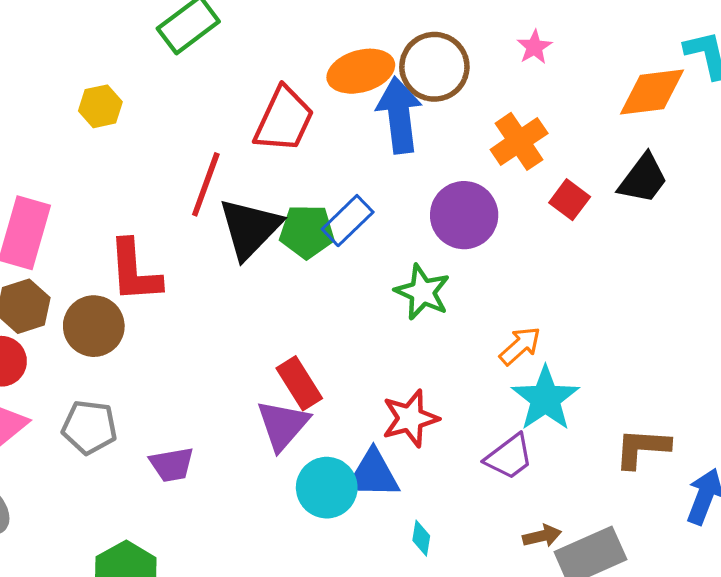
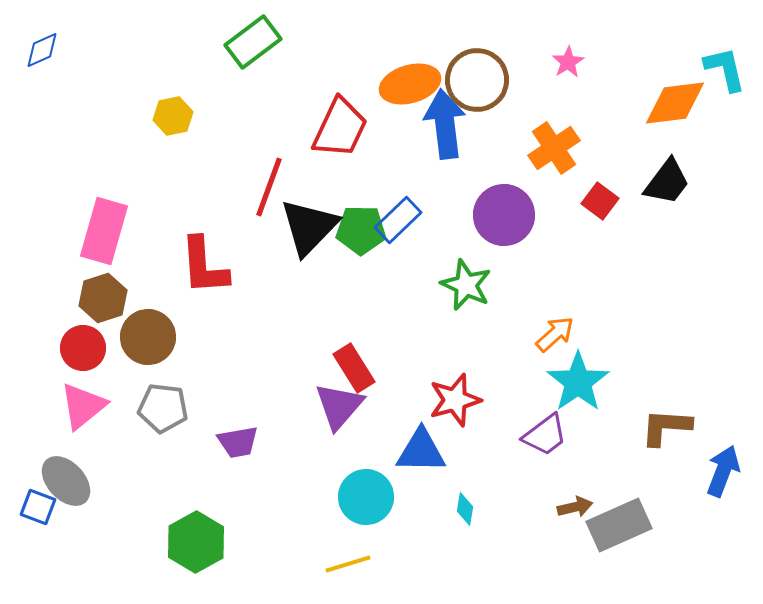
brown circle: (94, 326) -> (148, 337), moved
cyan circle: (327, 488) -> (366, 497), moved

